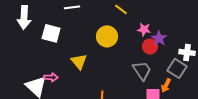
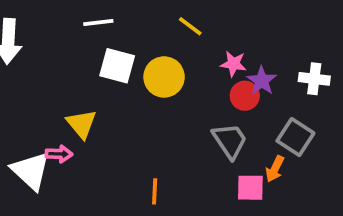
white square: (51, 33) -> (117, 66), moved
white cross: (187, 52) -> (314, 79), moved
yellow triangle: (79, 61) -> (81, 124), moved

